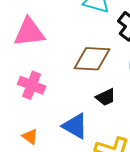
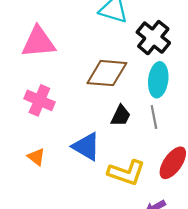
black trapezoid: (106, 97) -> (121, 116), turned -40

